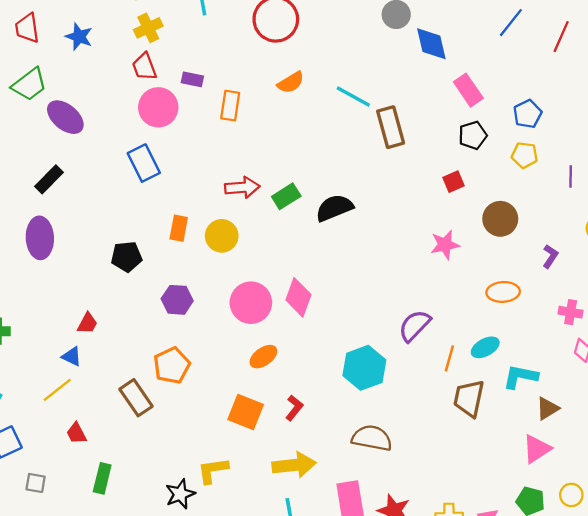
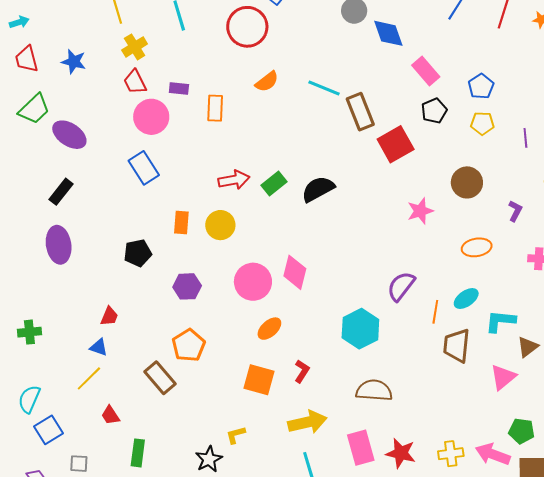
red square: (454, 182) -> (396, 144), moved, size x1.8
pink triangle: (537, 449) -> (503, 377), moved
yellow L-shape: (213, 470) -> (236, 435), size x0.7

